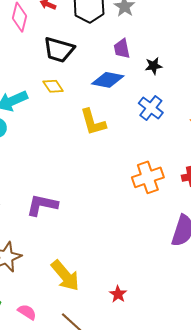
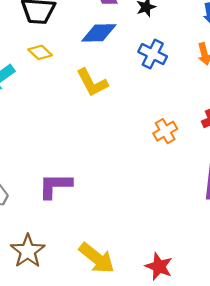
orange cross: (148, 177) -> (165, 131), size x0.7
red star: (118, 294) -> (159, 266), size x1.4

